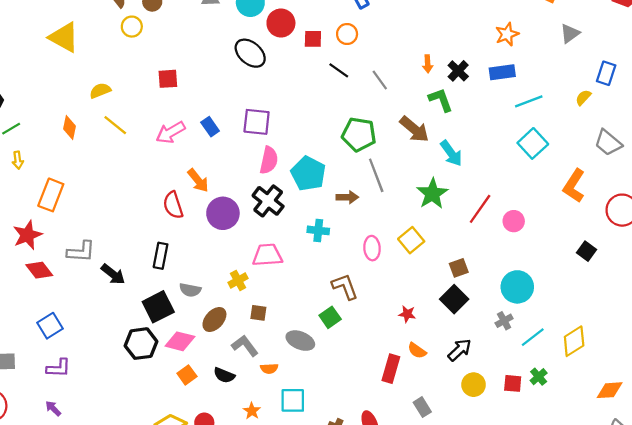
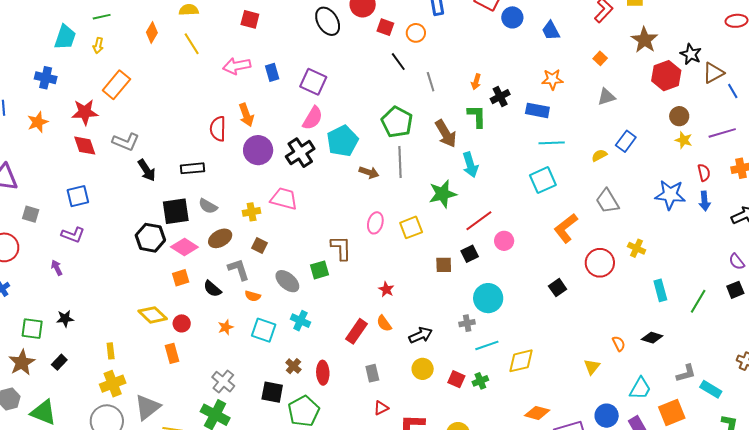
cyan cross: (318, 230) -> (300, 321), moved
black rectangle: (161, 256) -> (193, 168), turned 55
black square: (454, 299) -> (470, 254), moved, size x0.7

